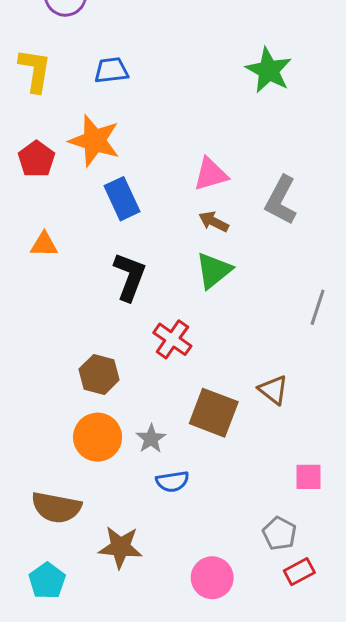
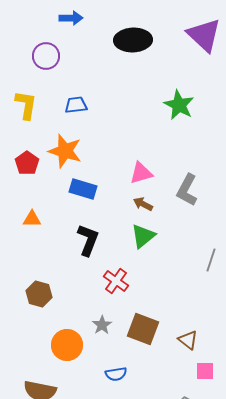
blue rectangle: (122, 199) -> (83, 189), turned -48
brown hexagon: (99, 374) -> (39, 294), moved
brown triangle: (273, 390) -> (188, 340), moved
gray star: (151, 439) -> (102, 325), moved

